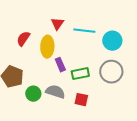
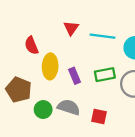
red semicircle: (23, 39) -> (31, 45), turned -56
yellow ellipse: (47, 47) -> (50, 66), moved
green rectangle: (80, 74) -> (105, 75), moved

